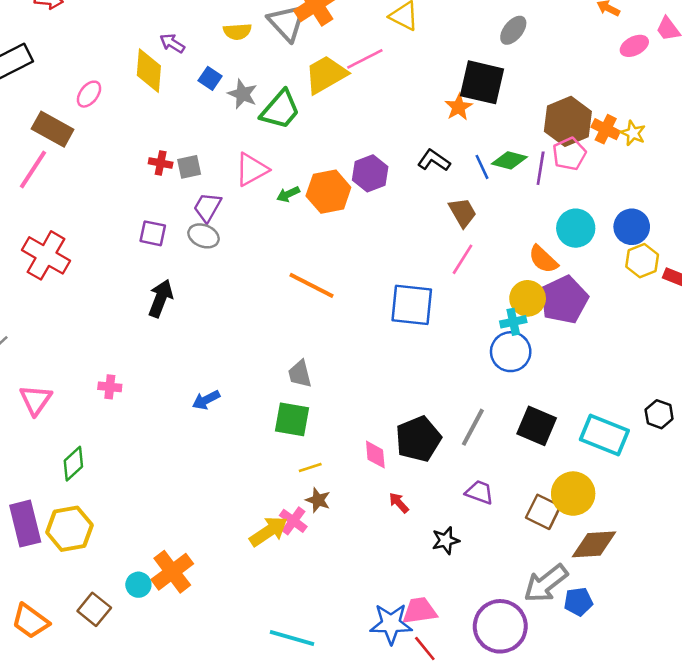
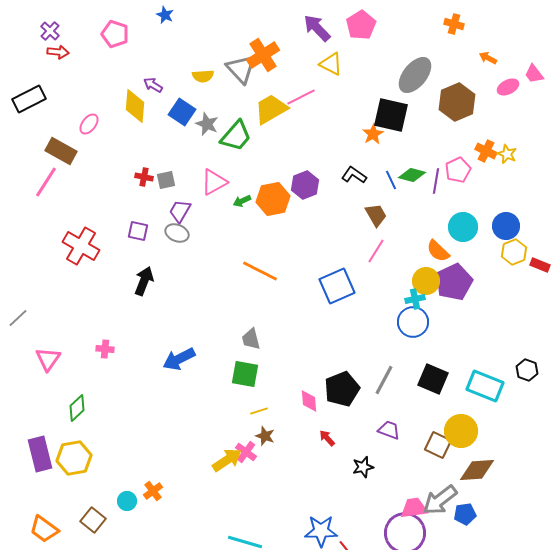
gray ellipse: (513, 30) -> (415, 75), size x1.6
blue square: (210, 78) -> (182, 112), size x1.5
brown hexagon: (568, 121) -> (457, 102), moved
red cross: (46, 255) -> (81, 246), moved
blue square: (412, 305) -> (337, 286), turned -30
blue arrow: (206, 400) -> (179, 359), size x1.5
orange cross: (172, 572) -> (153, 491), size x0.6
pink trapezoid: (420, 611) -> (414, 508), moved

